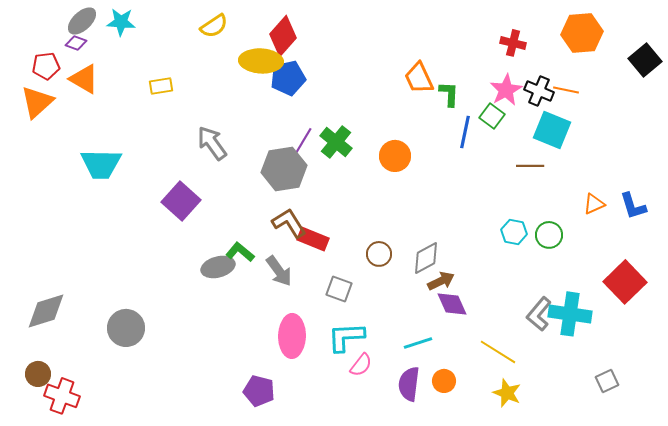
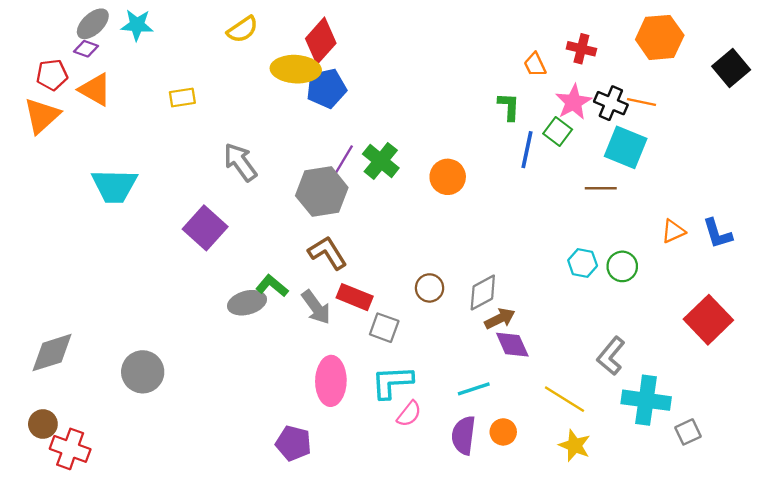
orange trapezoid: (419, 78) -> (535, 65), moved, size x0.7
red rectangle: (313, 239) -> (355, 297), moved
cyan cross: (570, 314) -> (646, 400), moved

